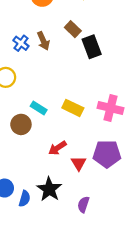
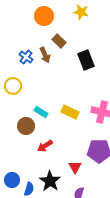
brown rectangle: (73, 29) -> (59, 41), moved
red arrow: (57, 148) -> (45, 146), moved
red triangle: (79, 163) -> (75, 167), moved

